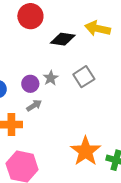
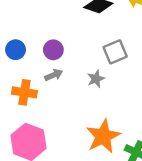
gray star: (51, 78) -> (96, 79), moved

